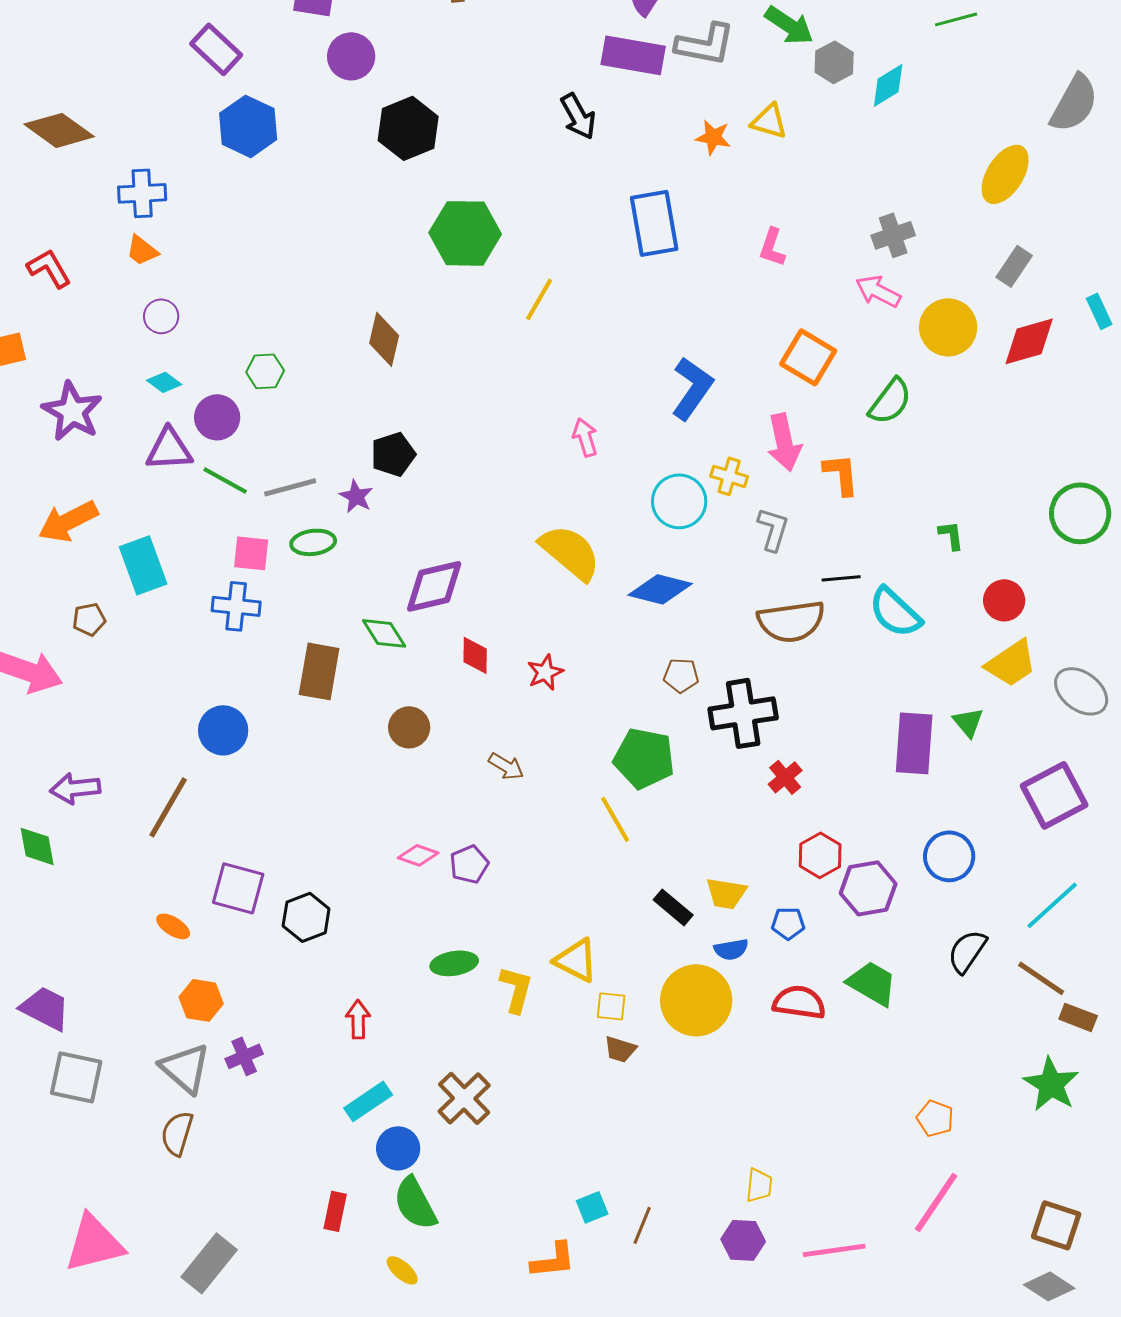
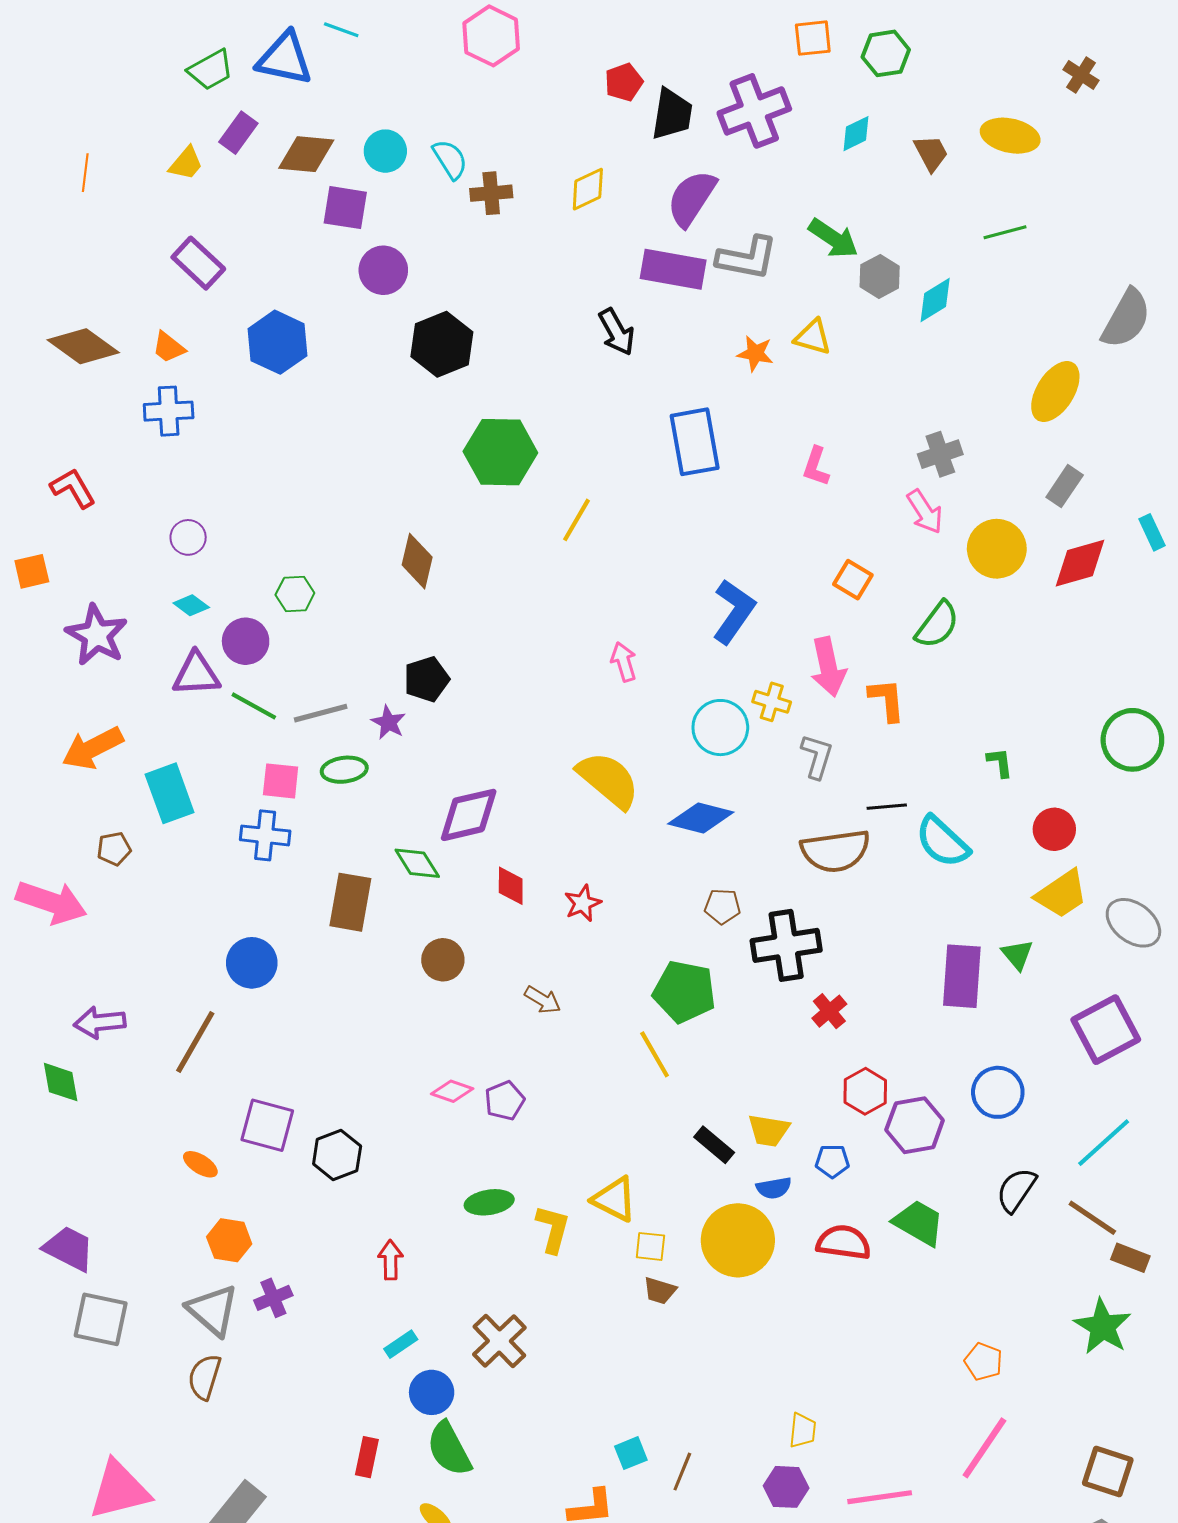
purple rectangle: (216, 49) -> (198, 263), moved
orange trapezoid: (142, 250) -> (169, 347), moved
pink arrow: (878, 291) -> (925, 512), turned -150
orange square: (808, 357) -> (853, 580), size x0.7
cyan rectangle: (368, 1101) -> (401, 1344), size x0.7

